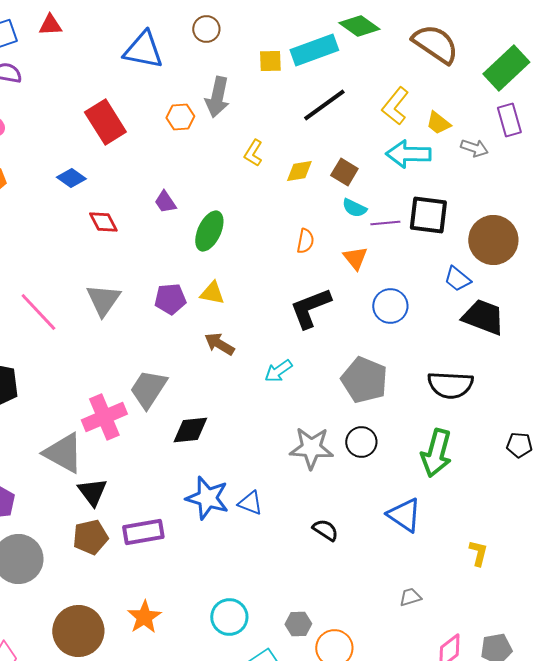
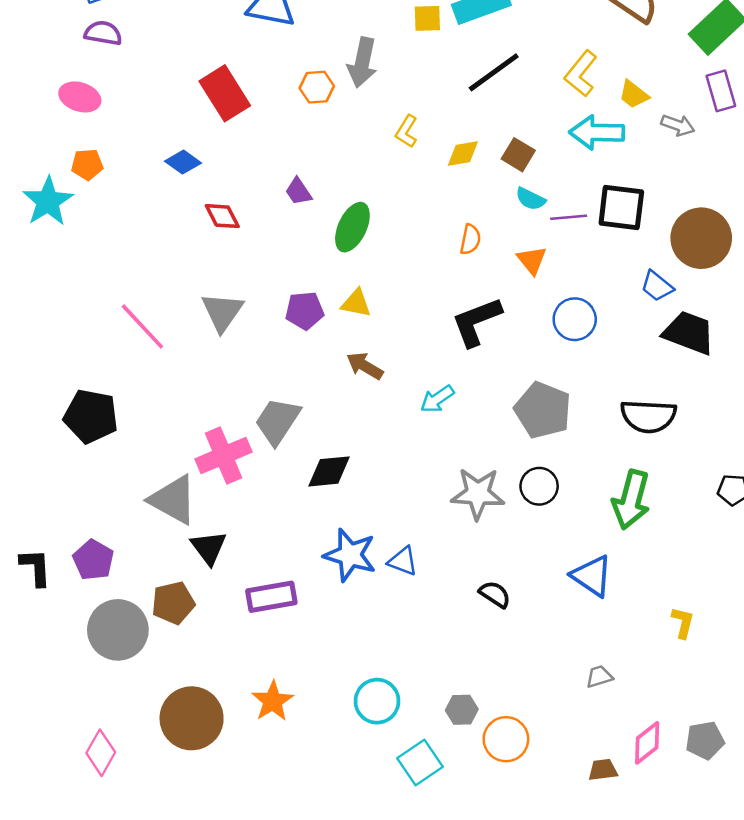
brown pentagon: (90, 537) -> (173, 603), moved

